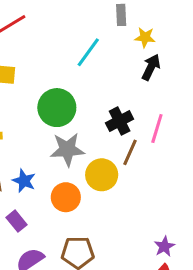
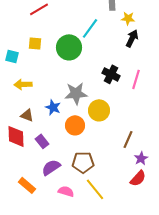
green circle: (57, 108) -> (69, 47), moved
black cross: (120, 121) -> (111, 74), turned -36
brown line: (130, 152) -> (128, 139), moved
blue star: (24, 181) -> (53, 107), moved

